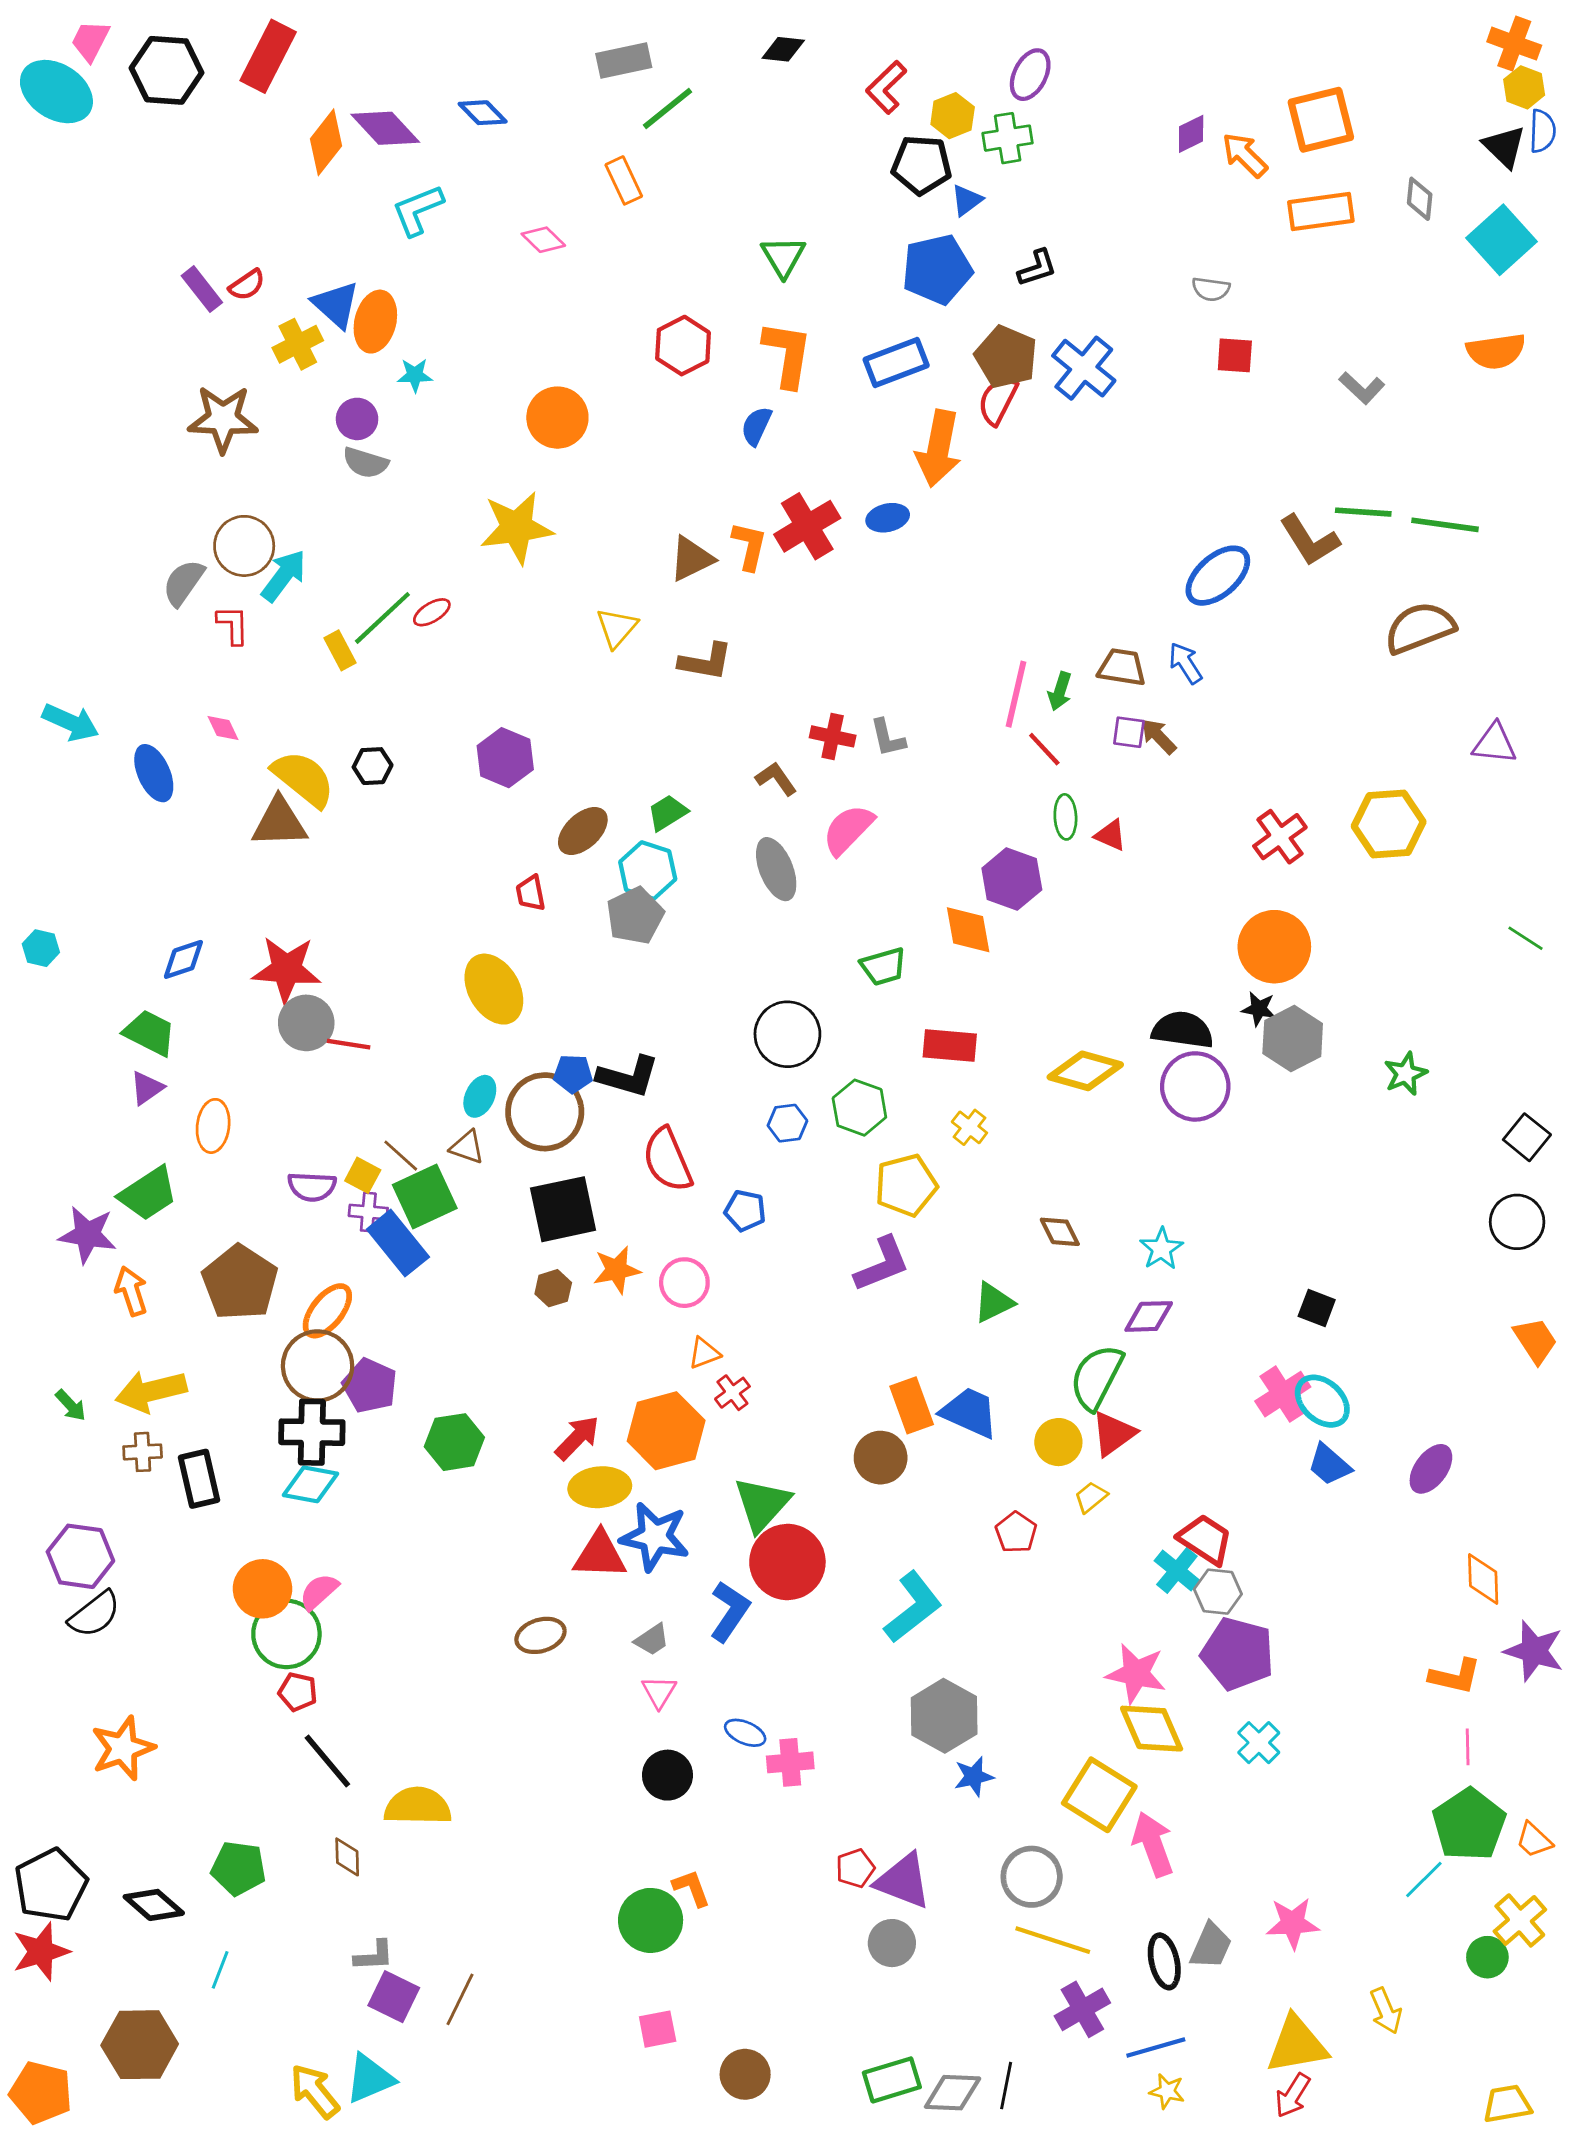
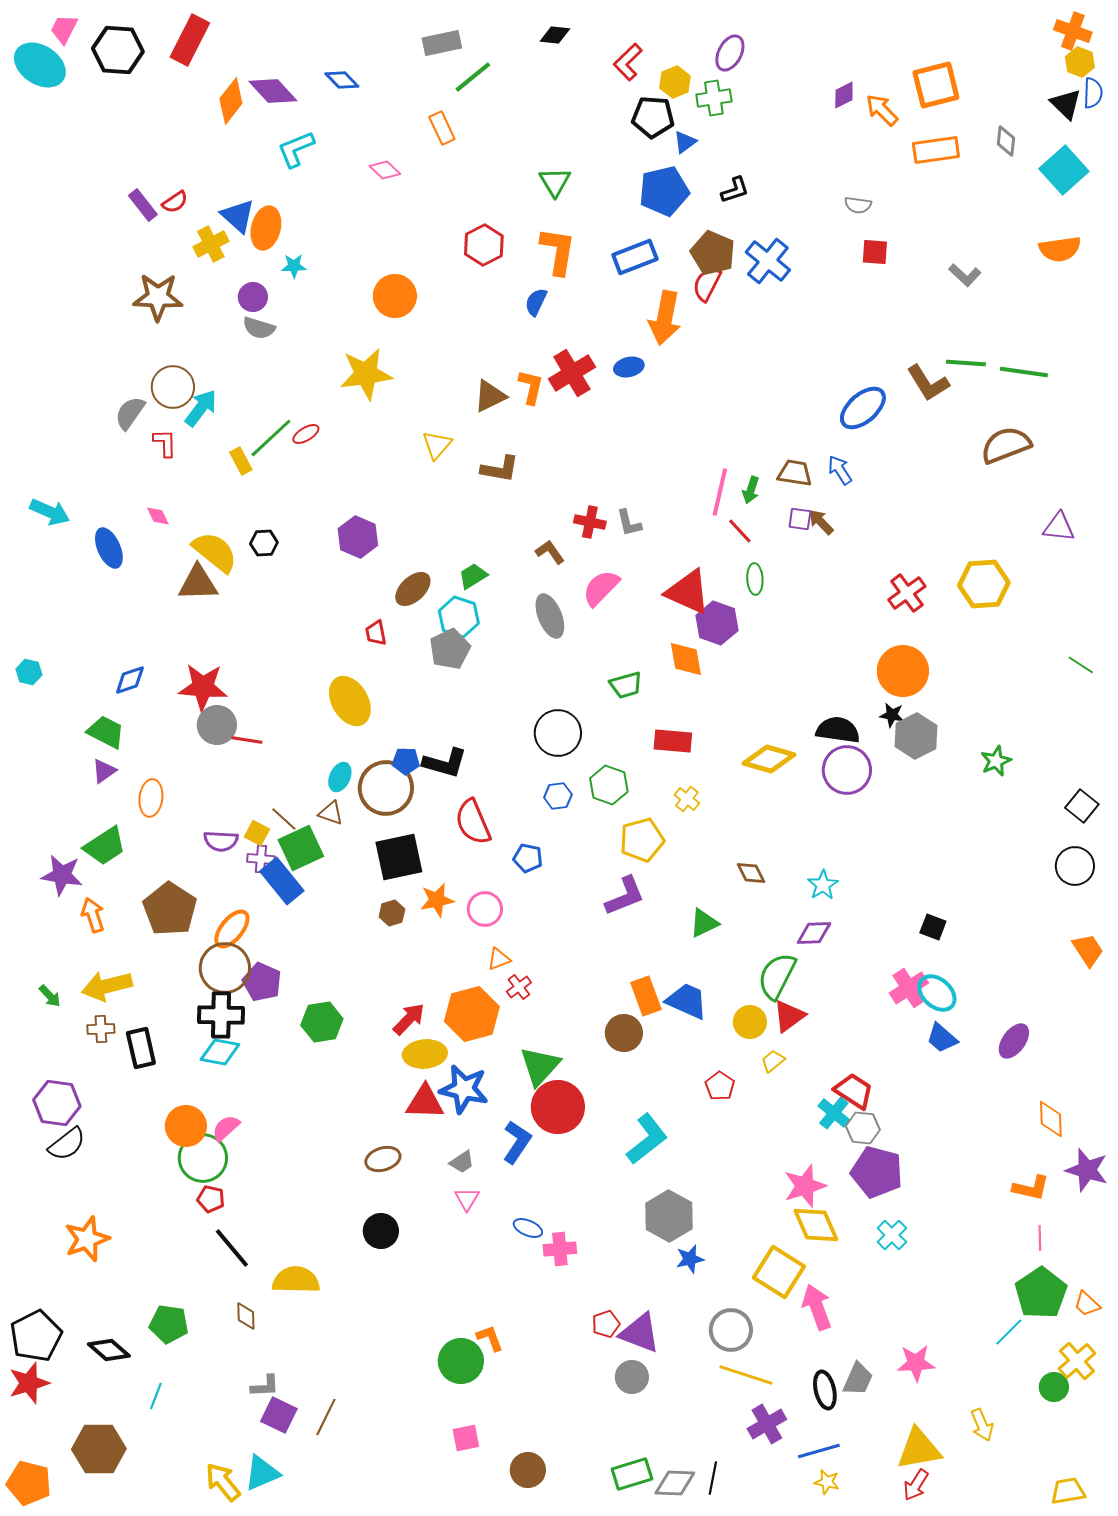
red triangle: (1111, 835) -> (688, 592), moved, size x2.0
pink star: (1136, 1673) -> (805, 1186), turned -30
black circle: (667, 1775) -> (381, 1231), moved

